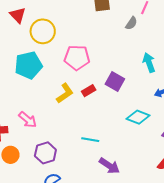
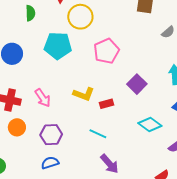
pink pentagon: (77, 58) -> (107, 51), turned 30
red rectangle: (89, 91) -> (107, 104), moved
yellow L-shape: (65, 93) -> (84, 94), moved, turned 40

